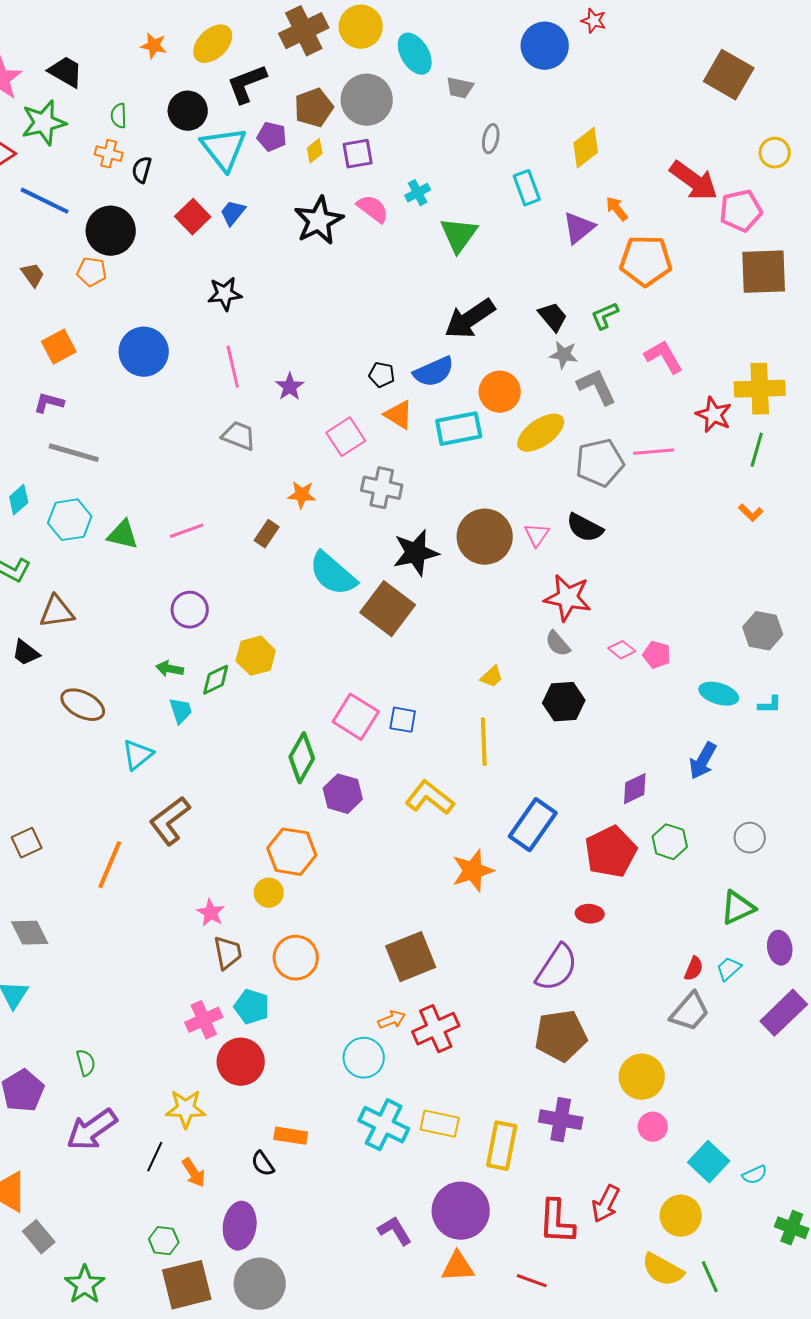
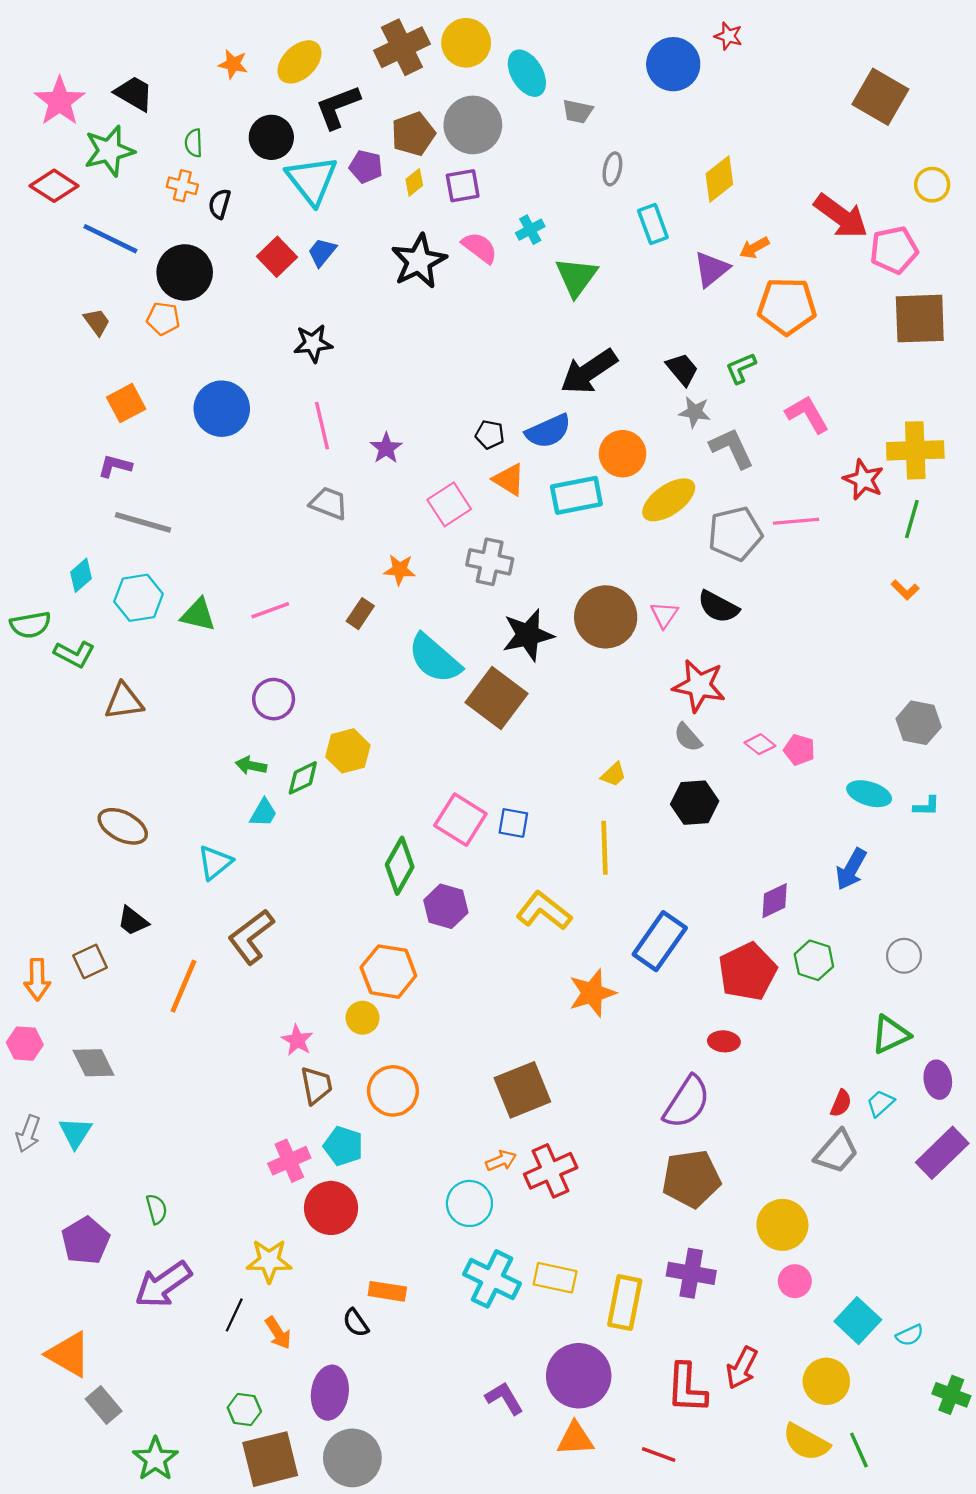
orange arrow: (617, 209) -> (754, 248), turned -80
black trapezoid: (26, 653) -> (133, 921), moved
brown ellipse: (83, 705) -> (123, 826), moved
cyan trapezoid: (181, 711) -> (263, 813), turned 48

